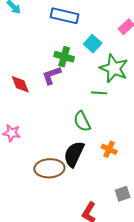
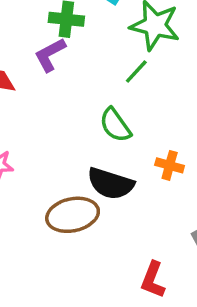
green line: (99, 93) -> (136, 72), turned -42
black semicircle: (74, 154) -> (111, 184), turned -88

